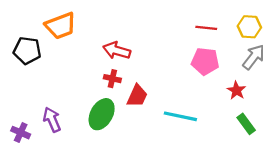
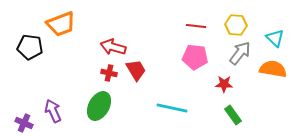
red star: (236, 90) -> (224, 84), turned -30
red trapezoid: (137, 96) -> (136, 70), moved, turned -55

